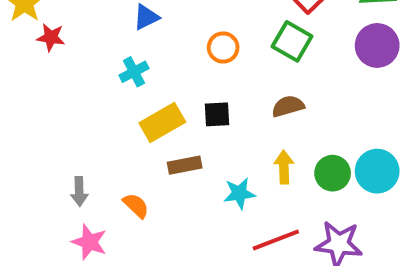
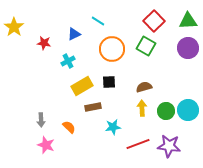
red star: (51, 37) -> (44, 43), moved
orange circle: (223, 47) -> (112, 49), size x1.6
brown semicircle: (288, 106) -> (144, 87), moved
cyan star: (239, 193) -> (113, 127), moved

